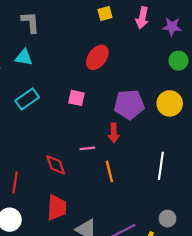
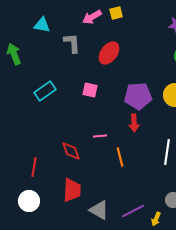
pink arrow: (142, 18) -> (92, 17), moved, turned 48
gray L-shape: (30, 22) -> (72, 43), moved
cyan triangle: (24, 57) -> (42, 25), moved
red arrow: (114, 133) -> (134, 123), moved

